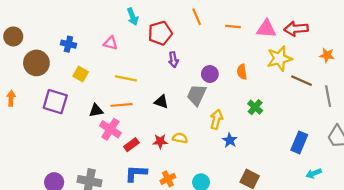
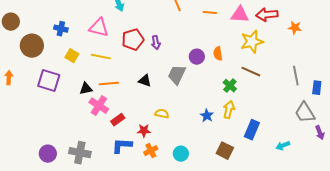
red pentagon: (160, 33) -> (133, 40), moved
pink triangle: (110, 43) -> (99, 28), size x1.5
orange star: (327, 55) -> (295, 28), moved
purple circle: (210, 74) -> (197, 57), moved
yellow line: (126, 78) -> (101, 57), moved
brown line: (302, 81) -> (251, 72), moved
yellow arrow: (216, 119) -> (229, 110), moved
red star: (160, 141) -> (144, 131), moved
blue rectangle: (299, 142) -> (252, 130), moved

